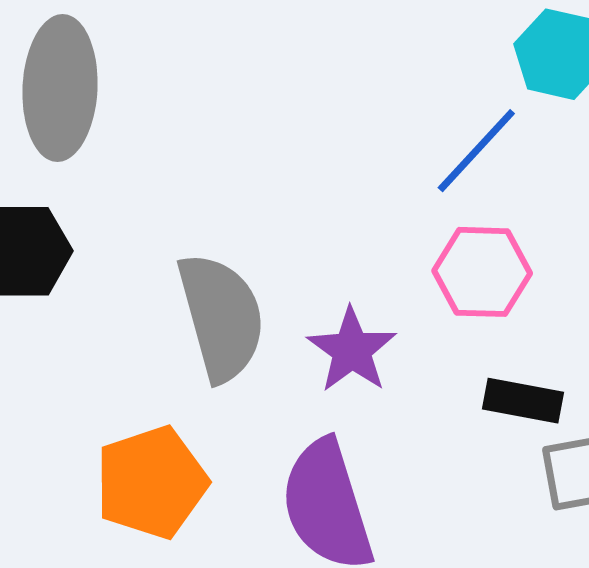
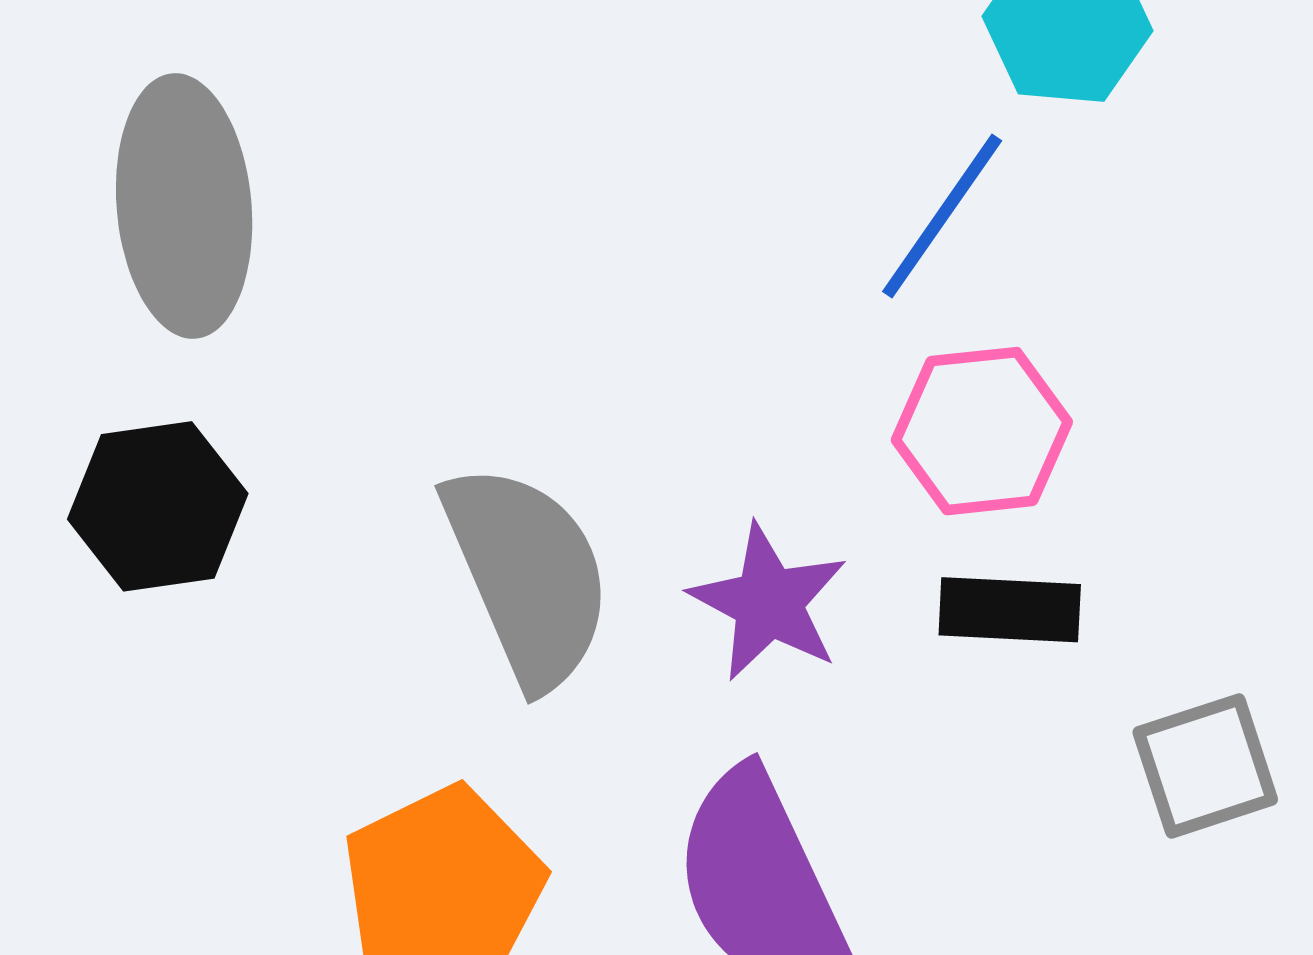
black rectangle: (523, 401) -> (1010, 610), moved

